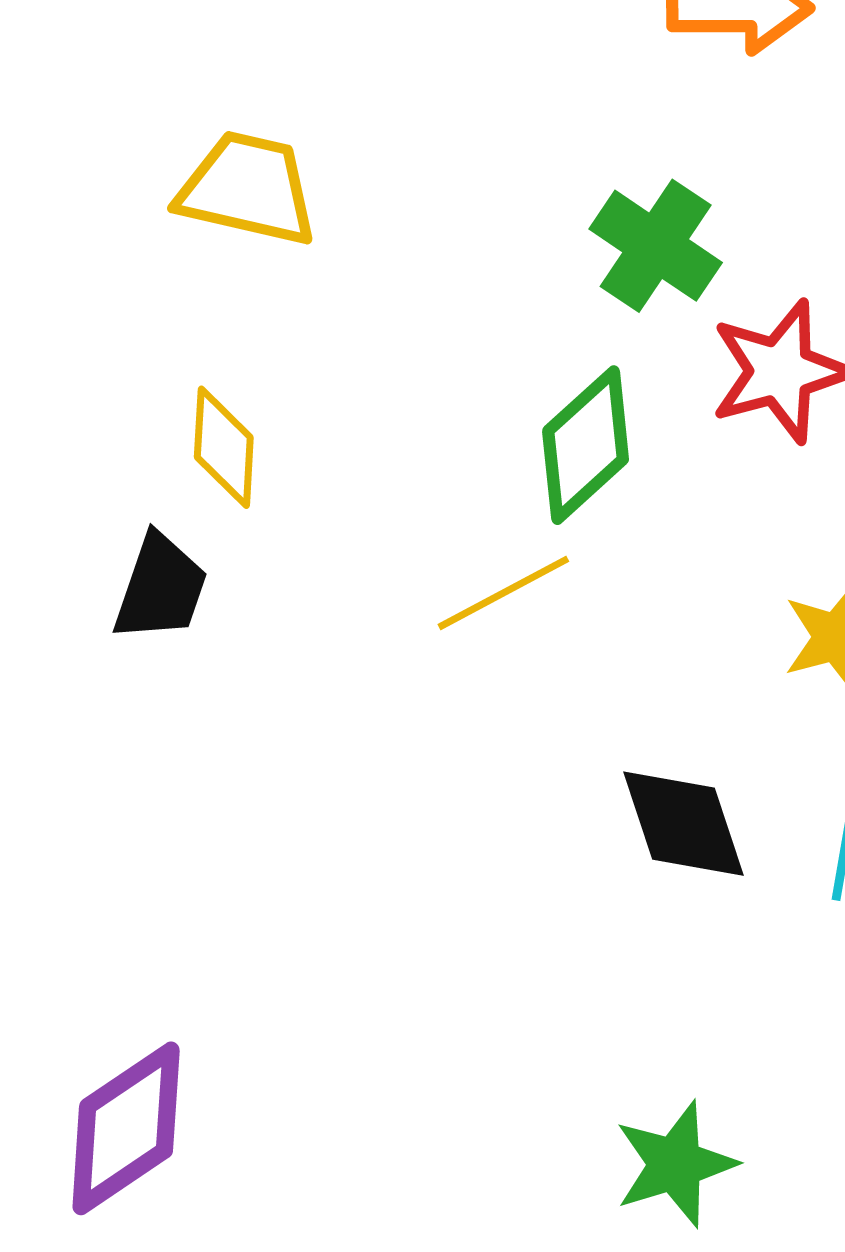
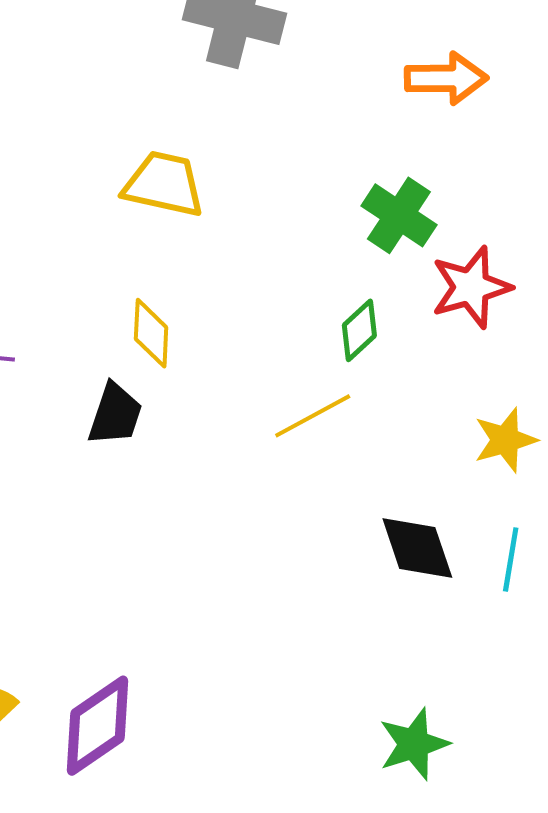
green diamond: (586, 445) -> (359, 330), size x0.7

